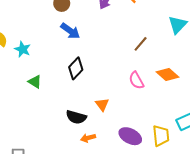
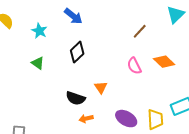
cyan star: (23, 49) -> (39, 31), moved

